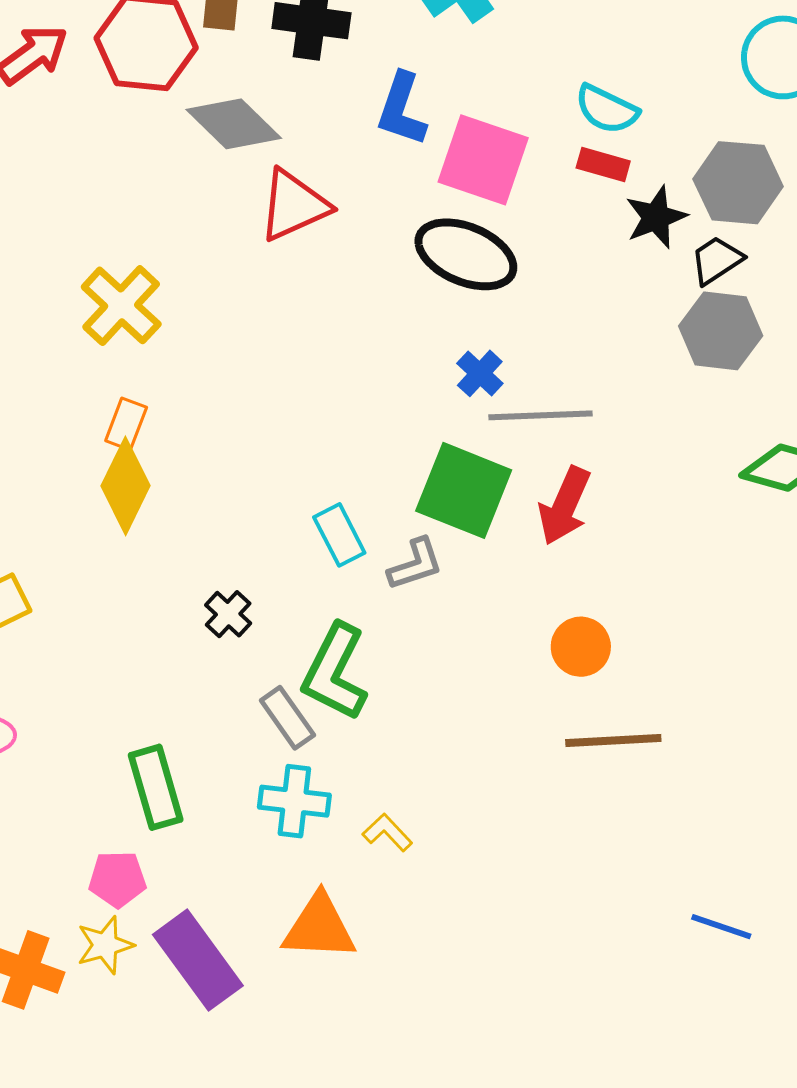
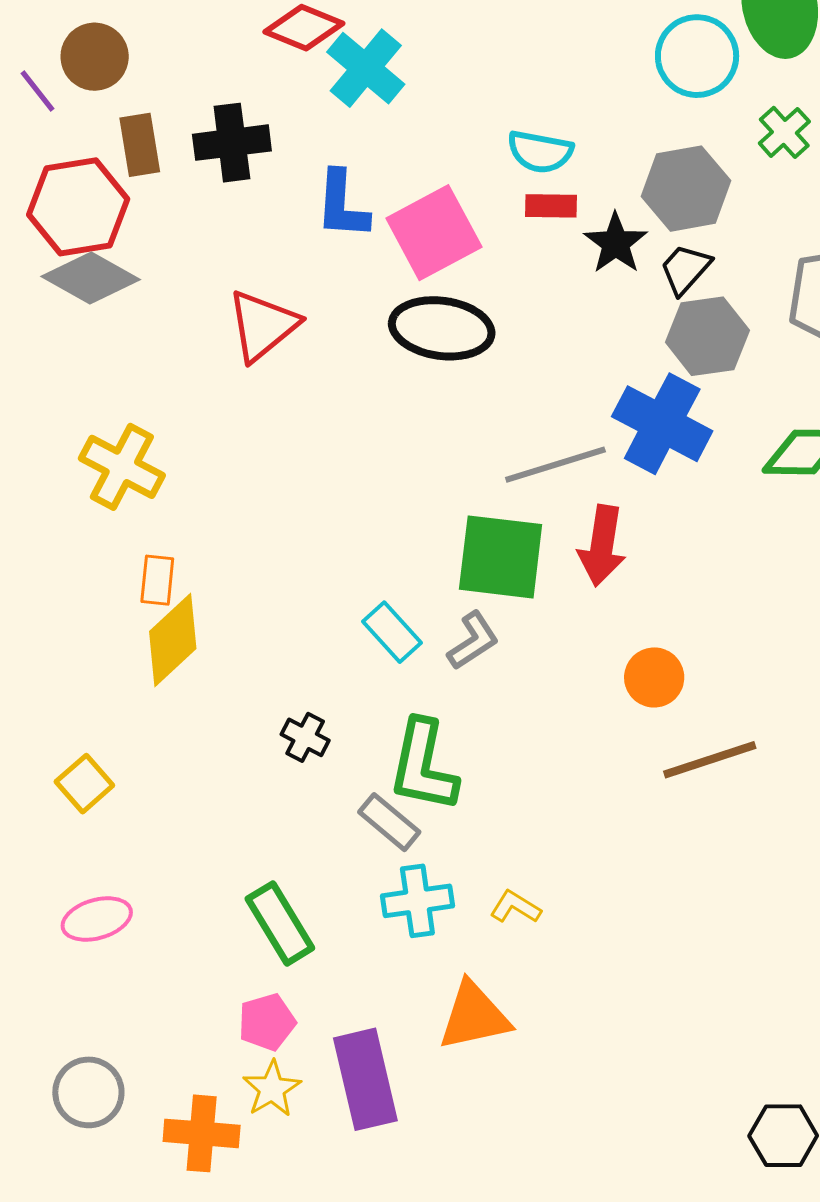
gray diamond: (234, 124) -> (91, 278), moved
pink square: (483, 160) -> (434, 233), turned -32
blue cross: (480, 373) -> (662, 424), moved, size x2.0
yellow diamond: (126, 486) -> (173, 640), turned 36
purple rectangle: (198, 960) -> (365, 1079), turned 38

